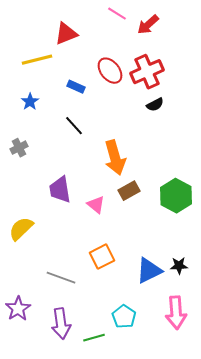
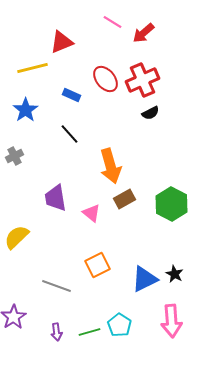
blue star: (30, 102) -> (26, 110), size x1.4
black star: (179, 266) -> (174, 274), turned 30
purple arrow: (61, 324) -> (56, 332), size x0.6
green line: (94, 338) -> (90, 332), moved

